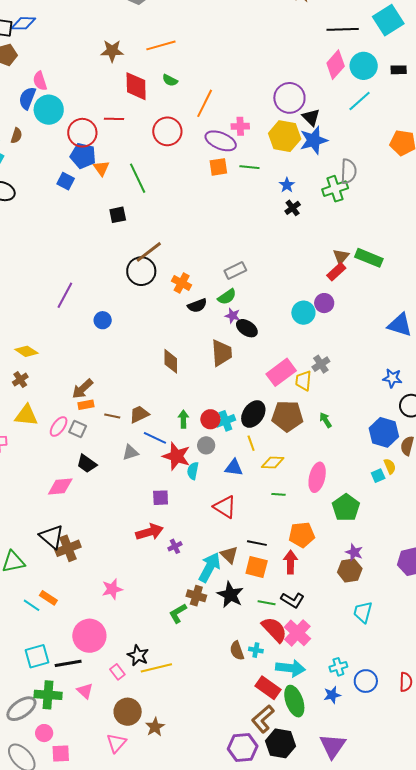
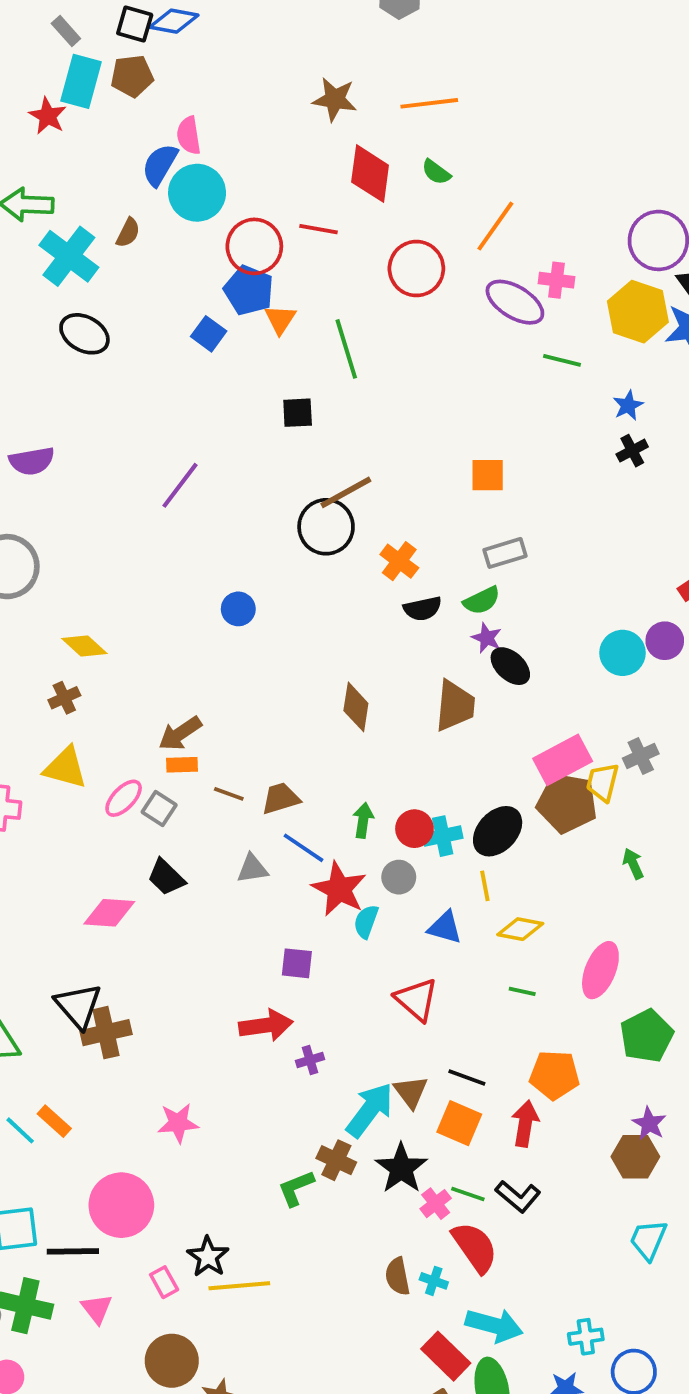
orange square: (218, 167) -> (488, 475), moved
purple line: (65, 295) -> (180, 485), moved
brown pentagon: (287, 416) -> (567, 803), moved
pink cross: (297, 633) -> (436, 1204), moved, size x0.6

